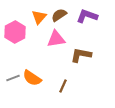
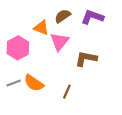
orange triangle: (39, 17) -> (41, 28), moved, turned -49
pink hexagon: (15, 32) -> (18, 48), moved
pink triangle: (56, 39) -> (59, 42), turned -42

